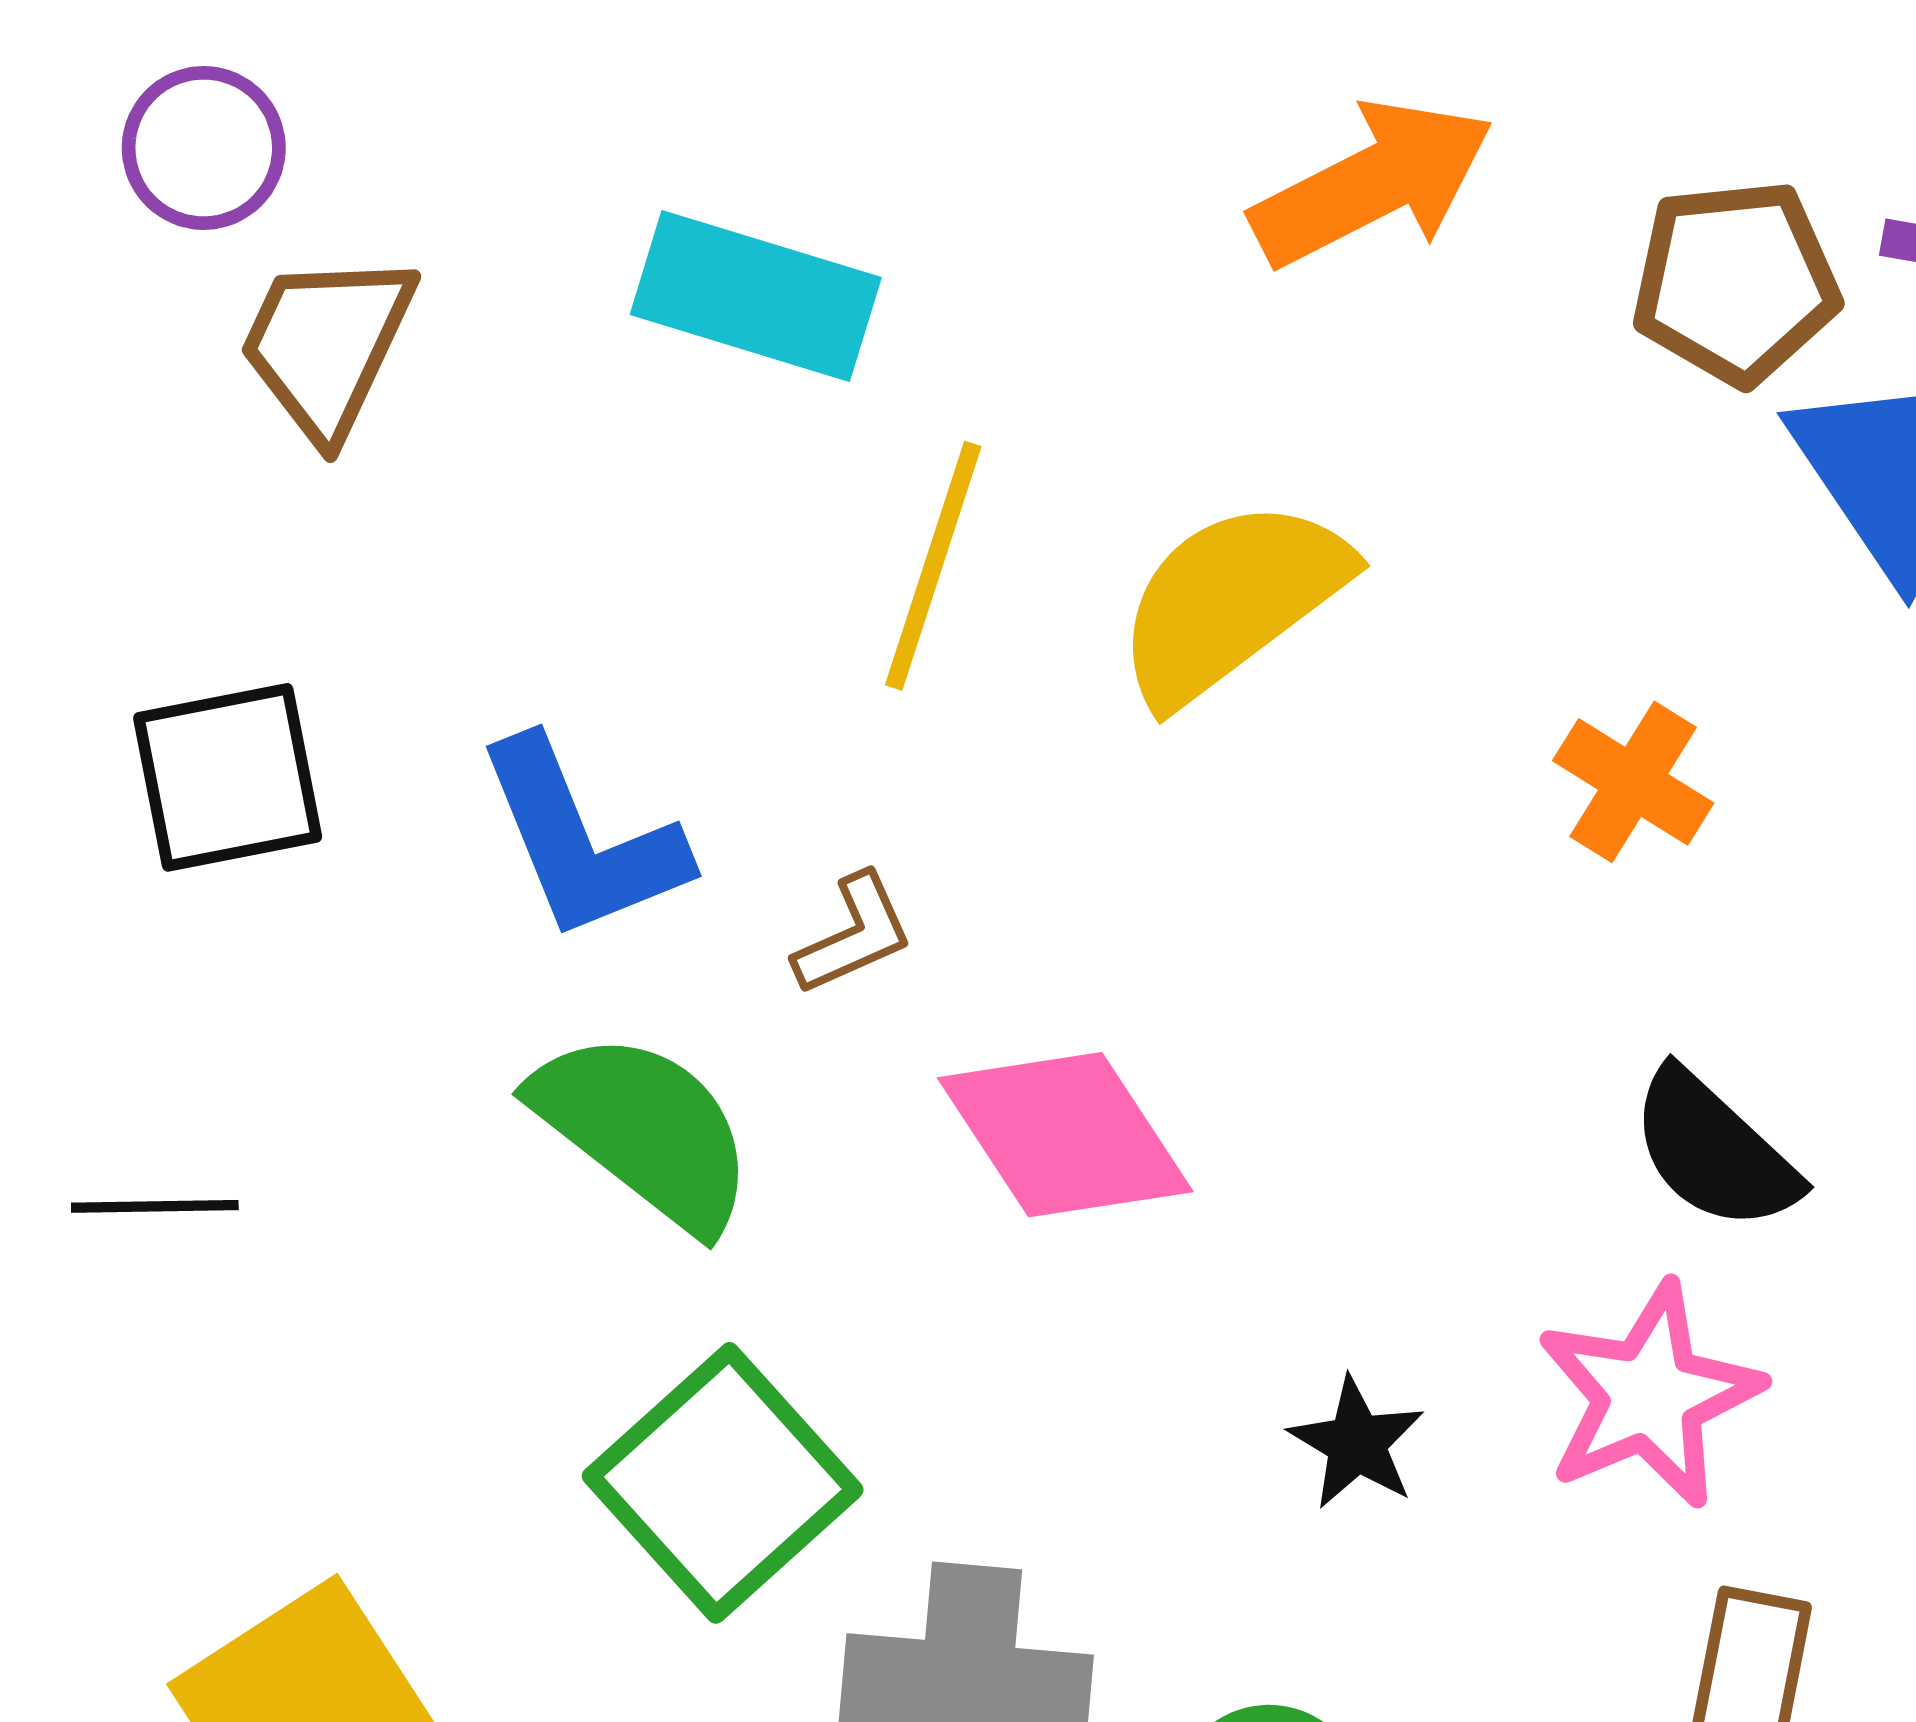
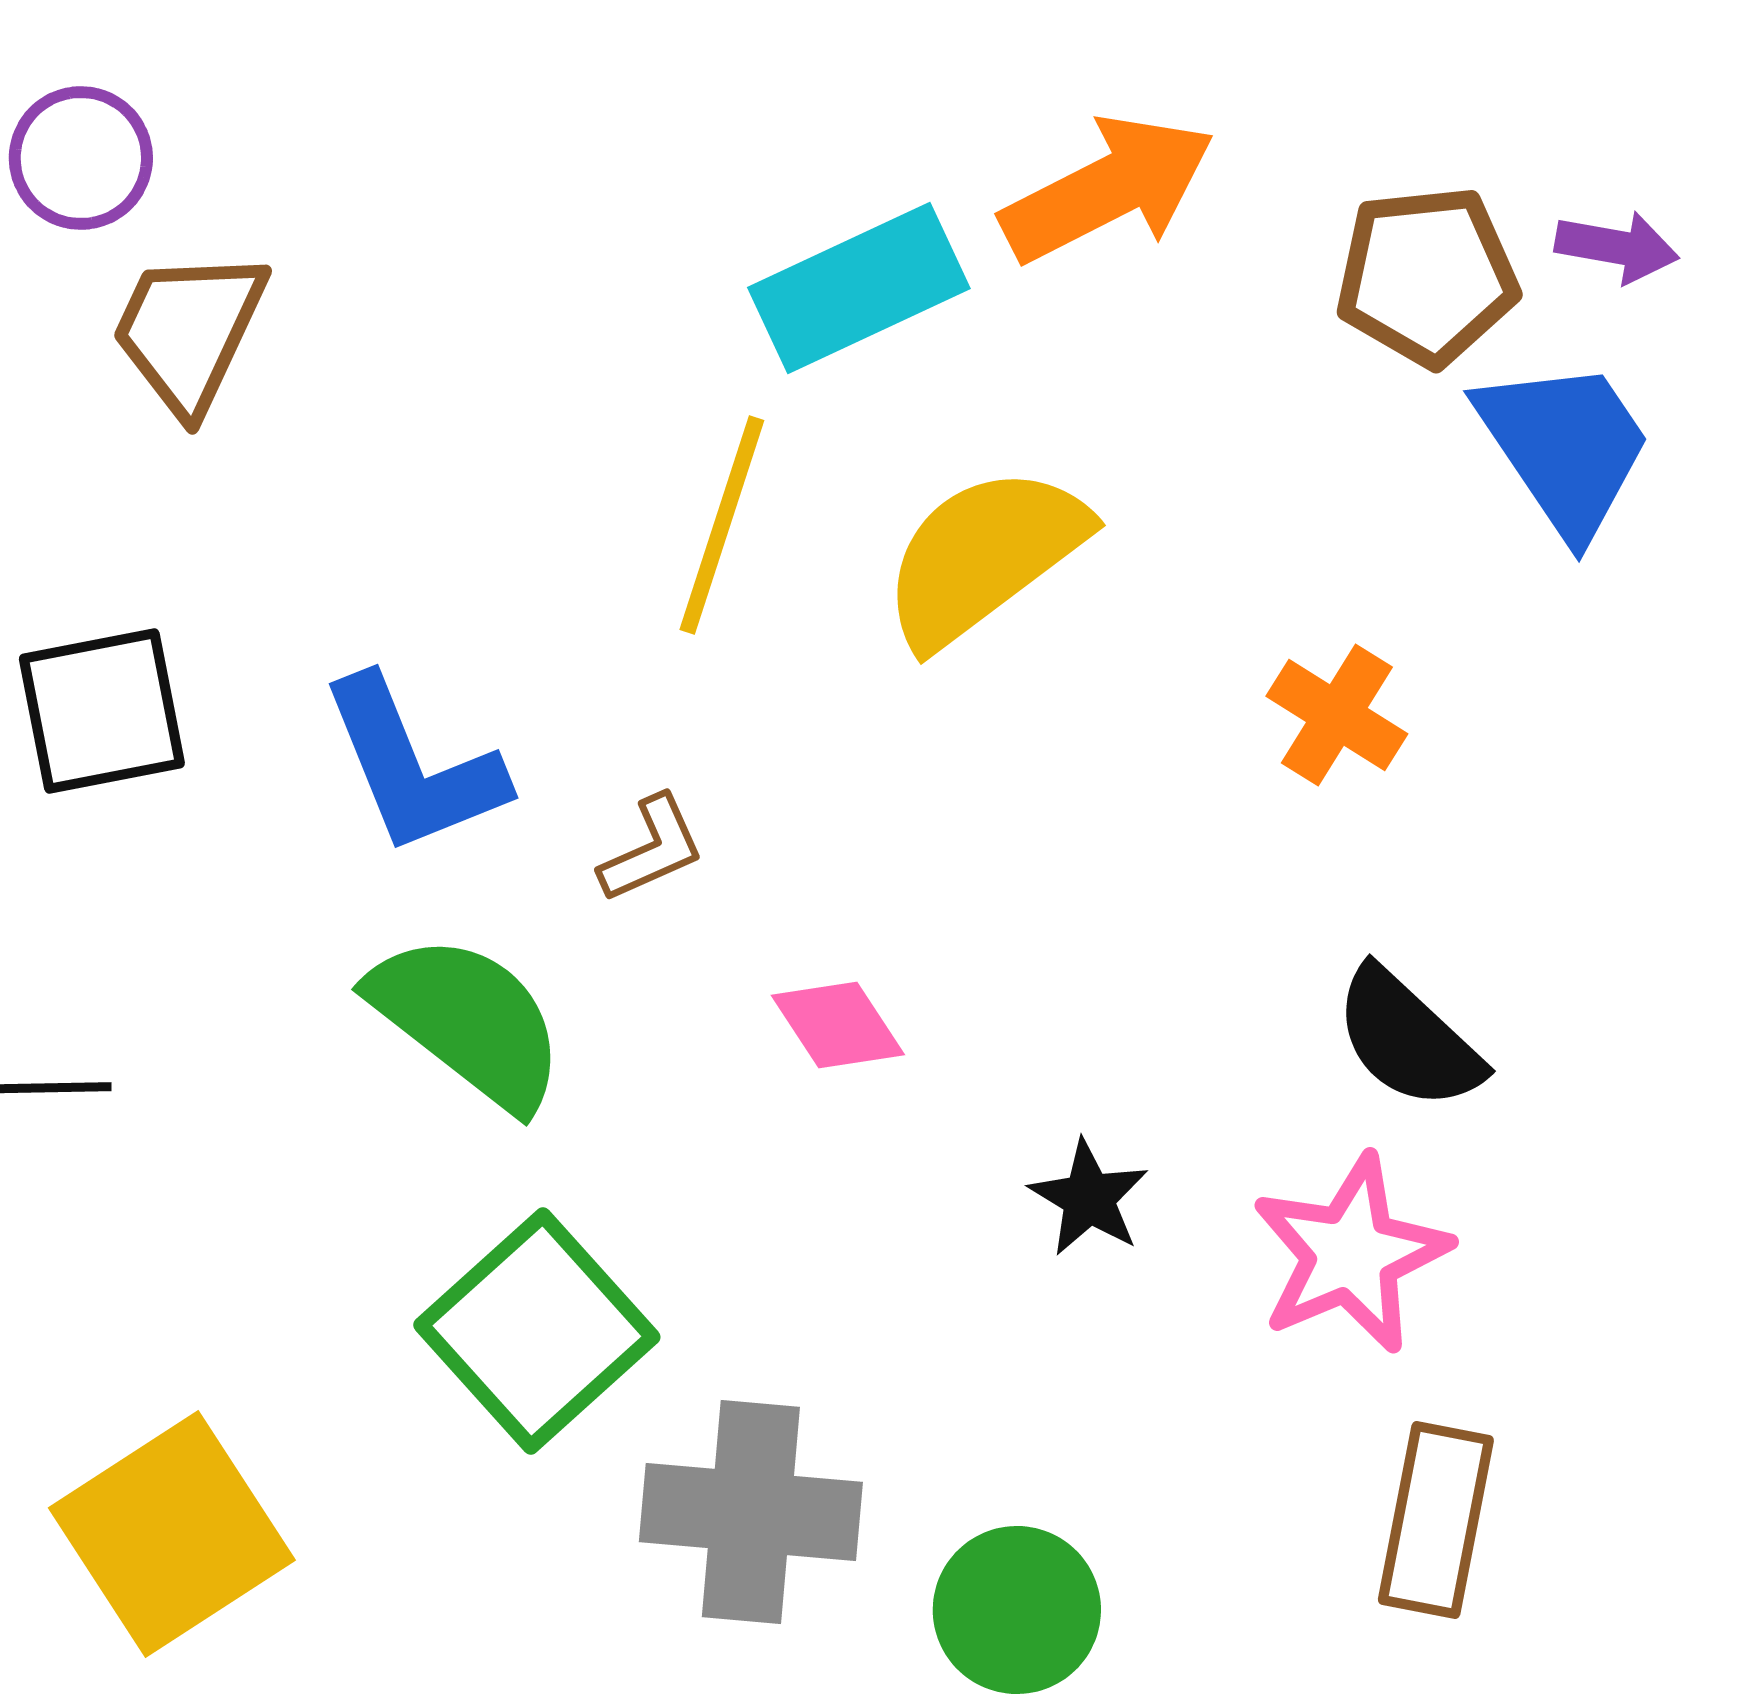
cyan rectangle: (756, 296) -> (859, 288), moved, turned -42
pink diamond: (1065, 1135) -> (838, 1025), size x0.6
black star: (1357, 1443) -> (1089, 1198), moved

